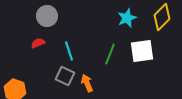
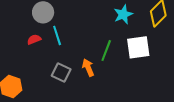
cyan line: (69, 51) -> (57, 35), moved
orange arrow: (87, 83) -> (88, 67), moved

